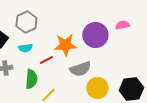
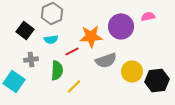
yellow circle: (97, 88) -> (132, 71), moved

